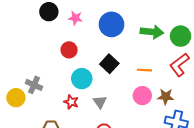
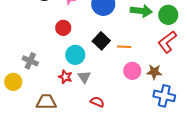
orange line: (144, 70) -> (124, 47), moved
yellow circle: (16, 98) -> (13, 82), moved
gray triangle: (100, 102) -> (84, 77), moved

